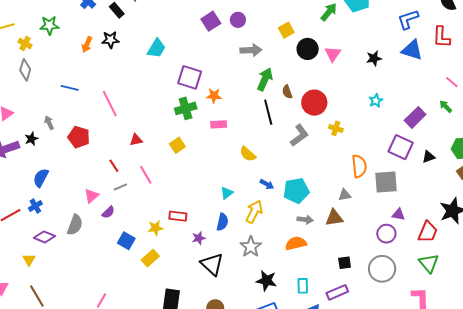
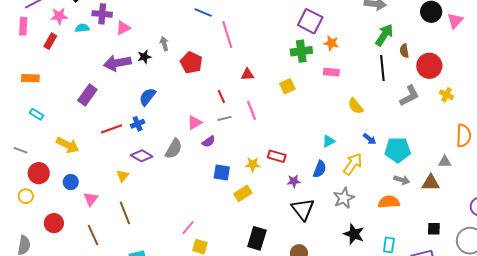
blue line: (70, 88) -> (203, 13), moved
blue square: (126, 241) -> (222, 172), turned -30

